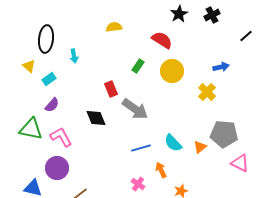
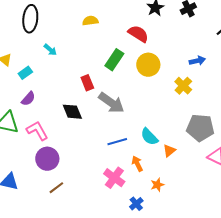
black ellipse: (46, 39) -> (30, 19), moved
cyan arrow: (74, 56) -> (50, 50), turned -40
green rectangle: (138, 66) -> (114, 60), size x1.5
orange triangle: (200, 147) -> (169, 151), moved
purple circle: (57, 168) -> (47, 159), moved
pink cross: (138, 184) -> (114, 178), size x1.5

